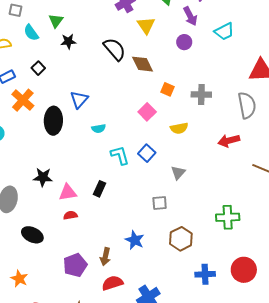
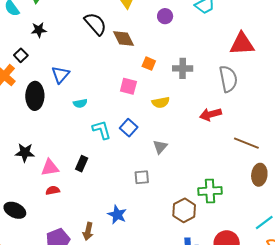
black star: (68, 41) -> (39, 30), moved
black square: (38, 68) -> (21, 55), moved
pink square: (147, 112) -> (128, 86), turned -30
brown hexagon: (181, 239) -> (184, 210), moved

